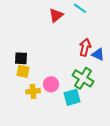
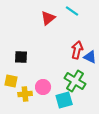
black square: (21, 58) -> (21, 57), moved
yellow square: (23, 71) -> (11, 81), moved

